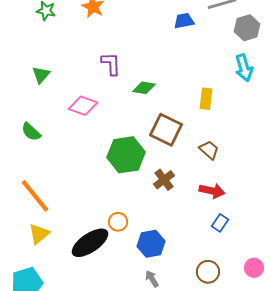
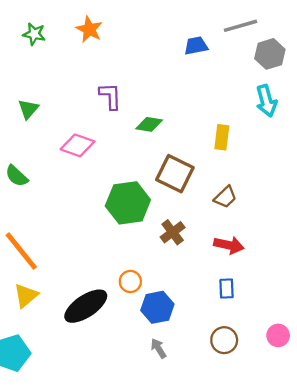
brown trapezoid: (209, 150) -> (225, 197), turned 95
orange circle: (118, 222) -> (130, 281), moved
blue rectangle: (220, 223) -> (226, 289), moved, turned -36

